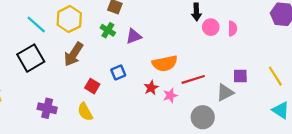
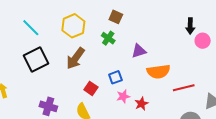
cyan line: (36, 25) -> (31, 28), moved
purple triangle: (134, 36) -> (139, 51), moved
red star: (151, 88) -> (141, 104), moved
pink star: (170, 95) -> (123, 96), moved

